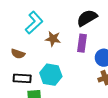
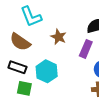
cyan L-shape: (34, 23) -> (31, 17), moved, turned 95
brown semicircle: (18, 54) -> (20, 42), size x1.5

